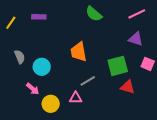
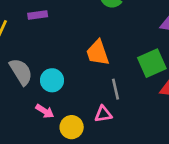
gray semicircle: (20, 57) -> (21, 72), size x1.5
gray line: (88, 81) -> (115, 89), turned -63

